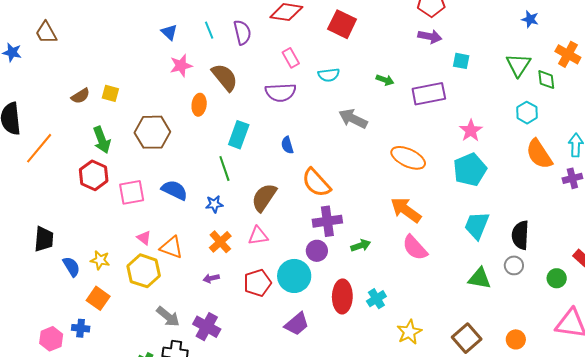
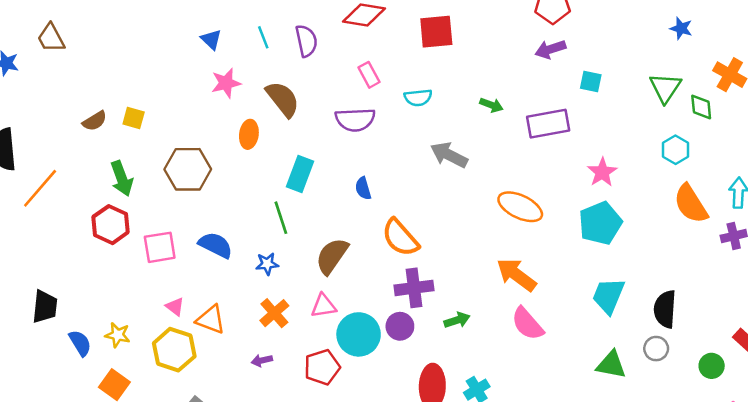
red square: (342, 24) -> (436, 32), turned -32
purple arrow: (430, 37) -> (550, 49), turned 150
cyan circle: (294, 276) -> (359, 334), moved

